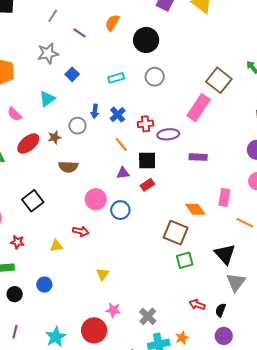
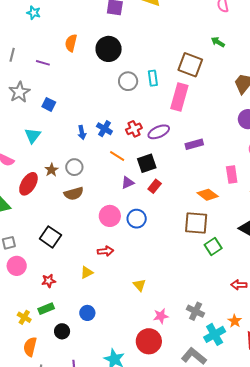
cyan rectangle: (116, 78) -> (153, 78), moved, turned -63
gray circle: (77, 126) -> (74, 167), moved

